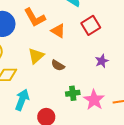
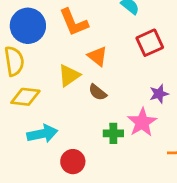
orange triangle: (58, 31) -> (97, 56), moved
cyan arrow: (22, 100) -> (42, 134), turned 50
pink star: (94, 100) -> (142, 122), moved

